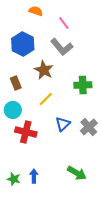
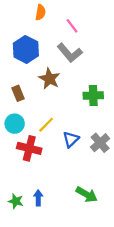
orange semicircle: (36, 11) -> (40, 12), turned 80
yellow line: (46, 99) -> (46, 125), moved

